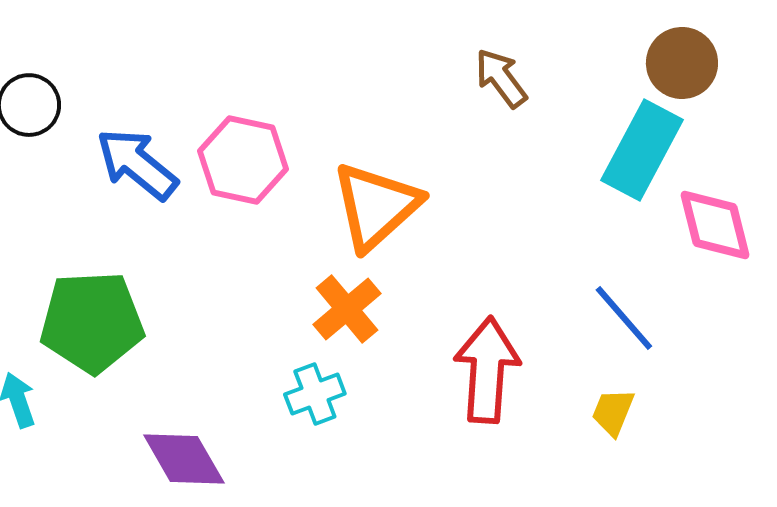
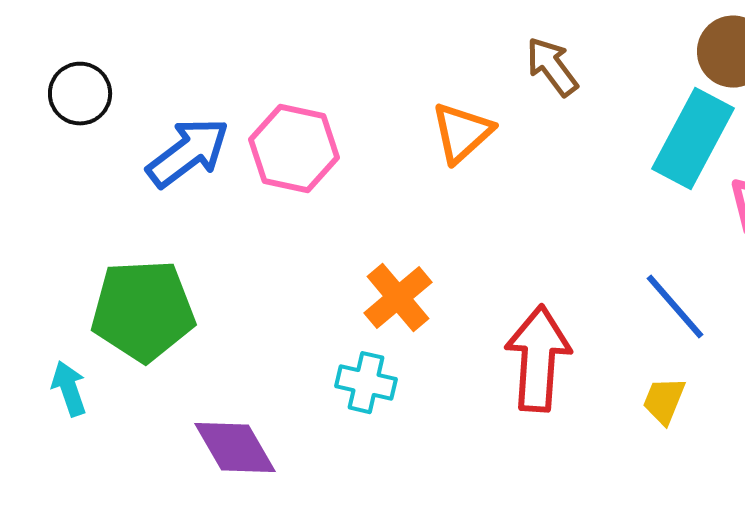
blue arrow: (137, 164) -> (188, 153), turned 104
orange triangle: (376, 206) -> (462, 133), moved, size x0.7
cyan cross: (315, 394) -> (366, 383), turned 34

